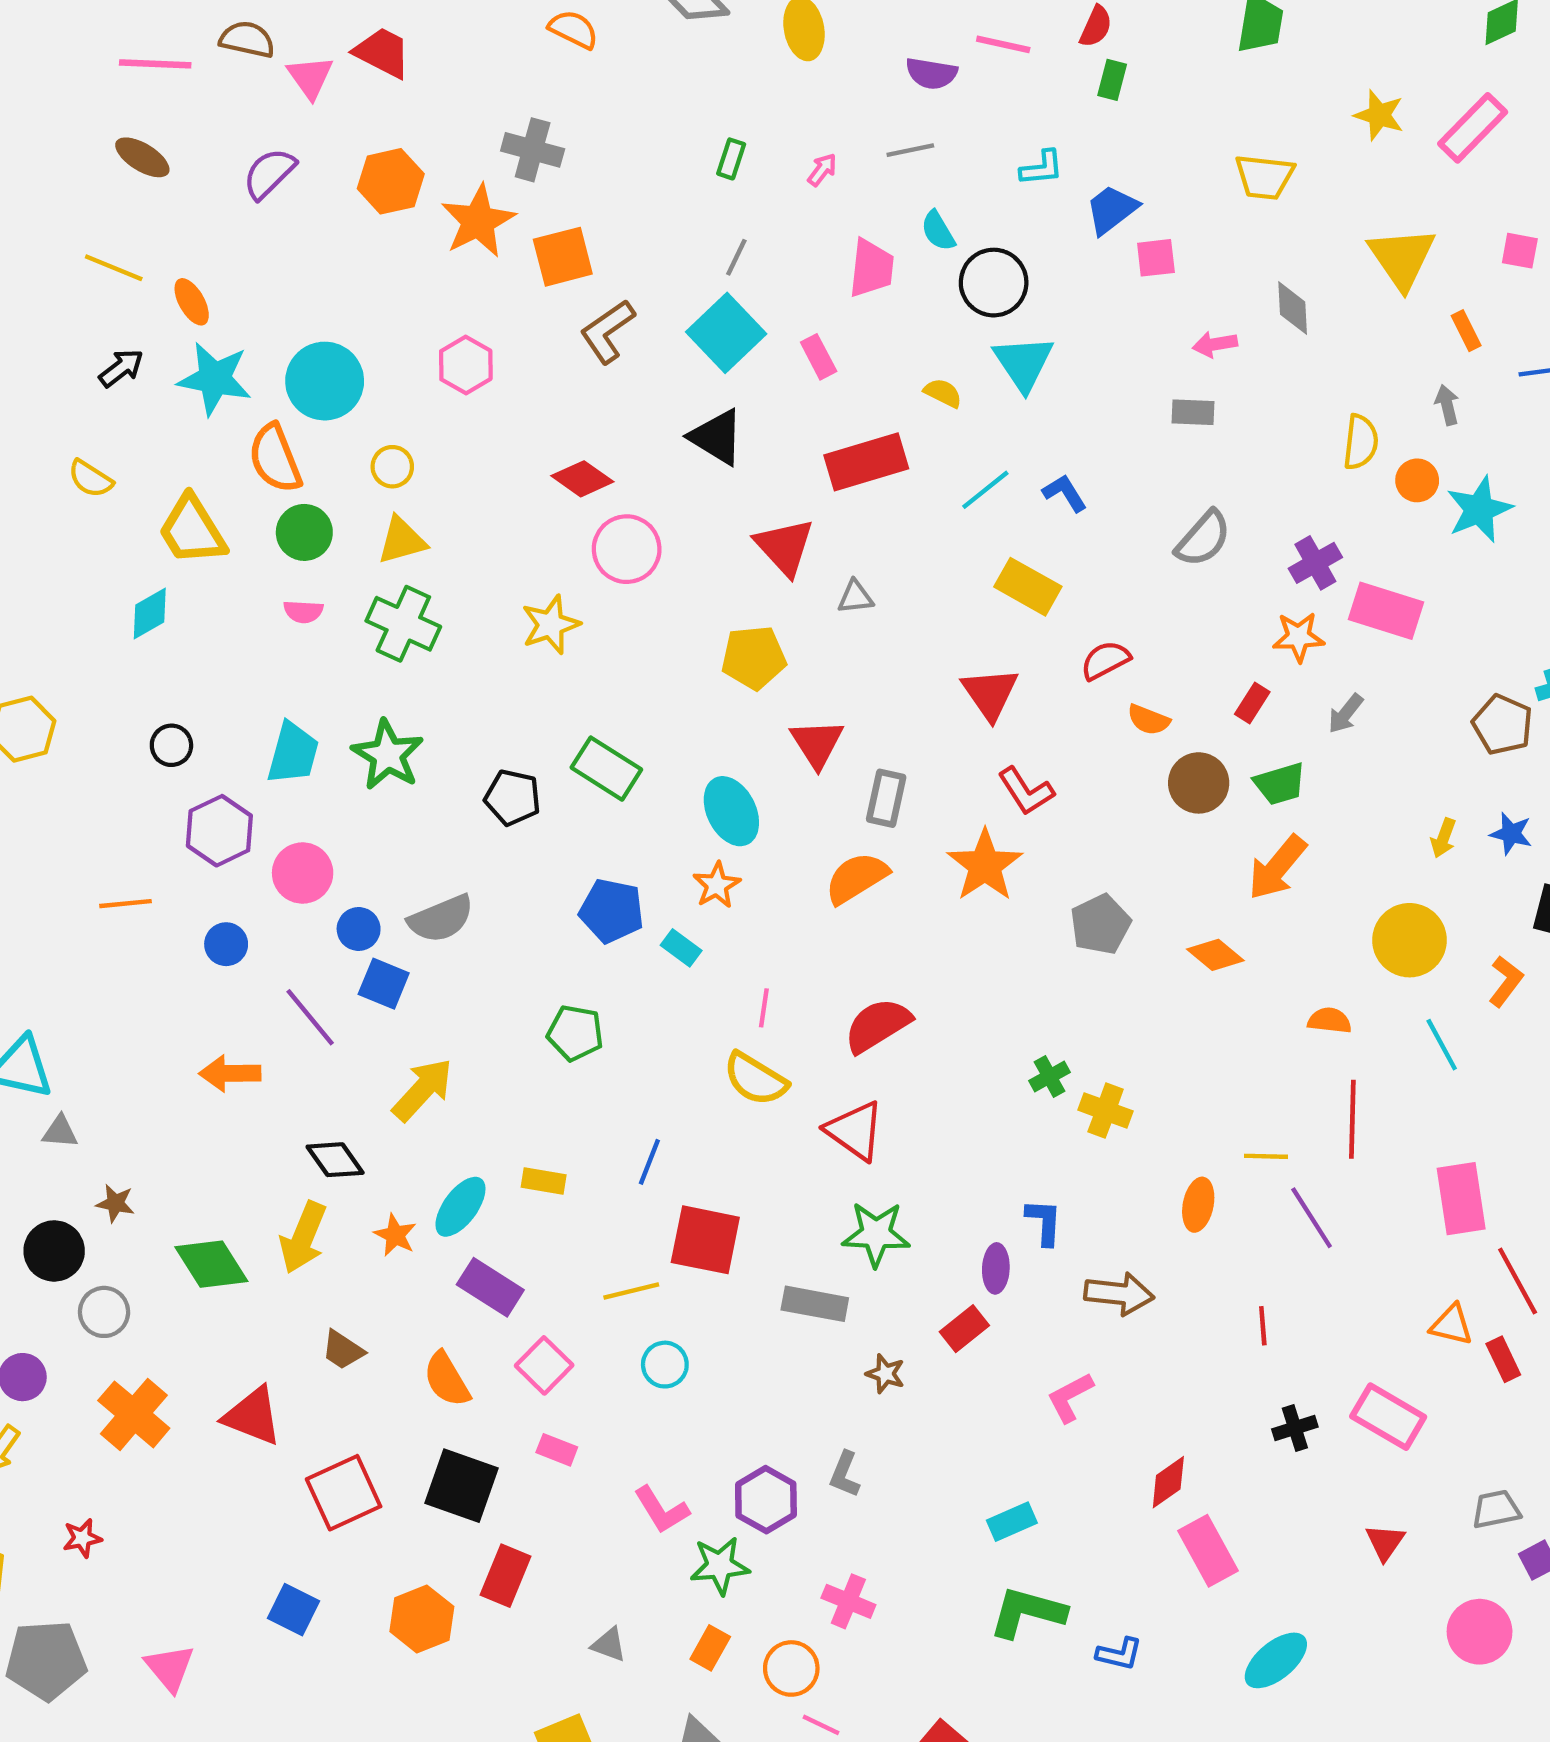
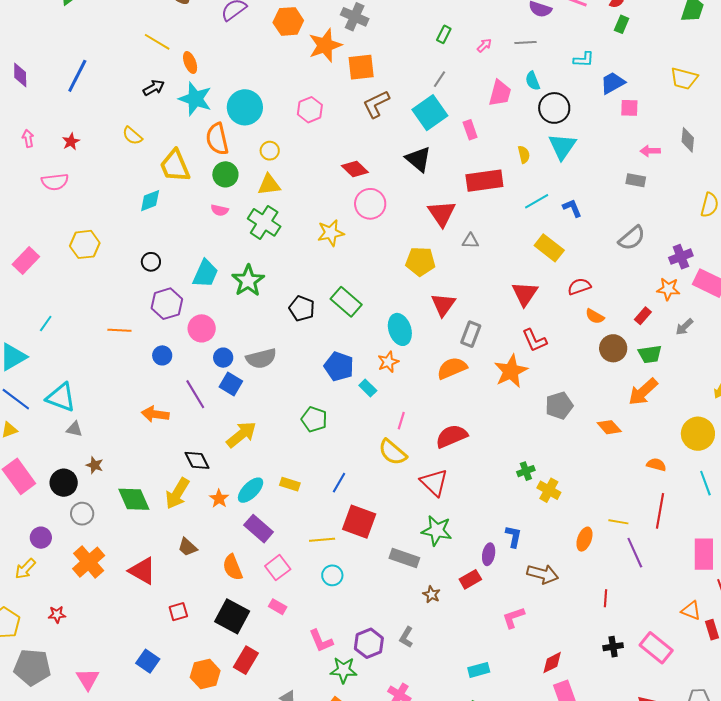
yellow semicircle: (943, 393) -> (524, 155), turned 42
red square: (344, 1493) -> (178, 612), size x0.6

